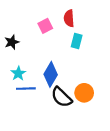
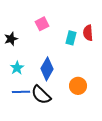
red semicircle: (69, 18) -> (88, 33), moved
blue line: (26, 89) -> (21, 92), moved
black semicircle: (61, 97) -> (41, 95), moved

